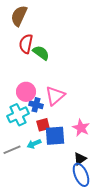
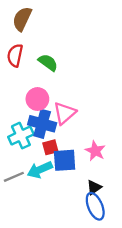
red semicircle: (26, 44) -> (15, 55), moved
pink circle: (26, 92) -> (37, 99), moved
blue cross: (36, 105) -> (42, 124), size x1.6
cyan arrow: (34, 144) -> (40, 170), size x1.5

